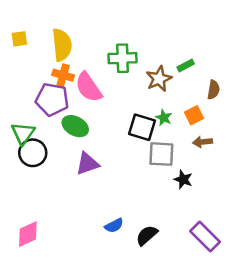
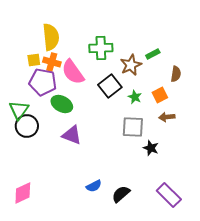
yellow square: (19, 39) -> (34, 60), moved
black square: (142, 127) -> (110, 86), moved, turned 35
purple triangle: (87, 164) -> (72, 135), turned 40

